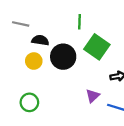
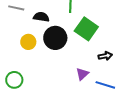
black semicircle: (40, 40) -> (41, 17), moved
green circle: (29, 102) -> (14, 80), moved

